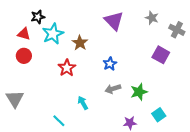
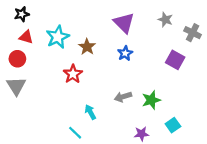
black star: (38, 17) -> (22, 14), moved
red circle: (24, 56) -> (17, 59), moved
blue star: (110, 64) -> (125, 53), moved
gray triangle: (15, 99) -> (16, 86), moved
cyan line: (59, 121) -> (75, 133), moved

